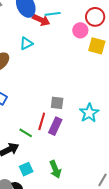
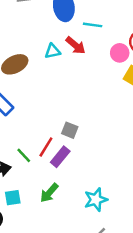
red arrow: (41, 20) -> (76, 45), moved
cyan star: (89, 113) -> (96, 200), moved
green arrow: (55, 169) -> (49, 193), moved, turned 48

